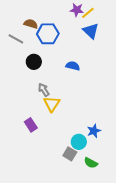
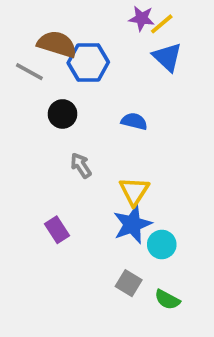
brown semicircle: (31, 24) -> (57, 44), size x1.5
yellow triangle: (52, 104) -> (134, 191), moved
blue star: (94, 131) -> (132, 224), moved, size x1.5
cyan circle: (79, 142) -> (162, 244), moved

